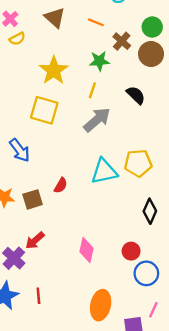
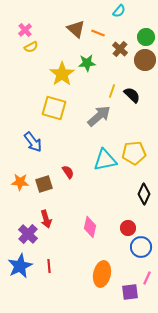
brown triangle: (55, 18) -> (76, 29), moved
green star: (99, 61) -> (87, 63), moved
yellow line: (92, 90) -> (112, 91), moved
red semicircle: (61, 185) -> (68, 172), turned -64
red arrow: (35, 241) -> (46, 219), turned -66

